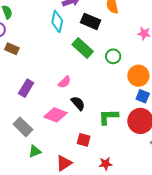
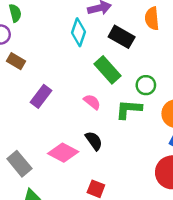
pink semicircle: (65, 82) -> (92, 102), moved, turned -104
purple rectangle: (26, 88) -> (41, 96), moved
green L-shape: (108, 117) -> (129, 109), moved

